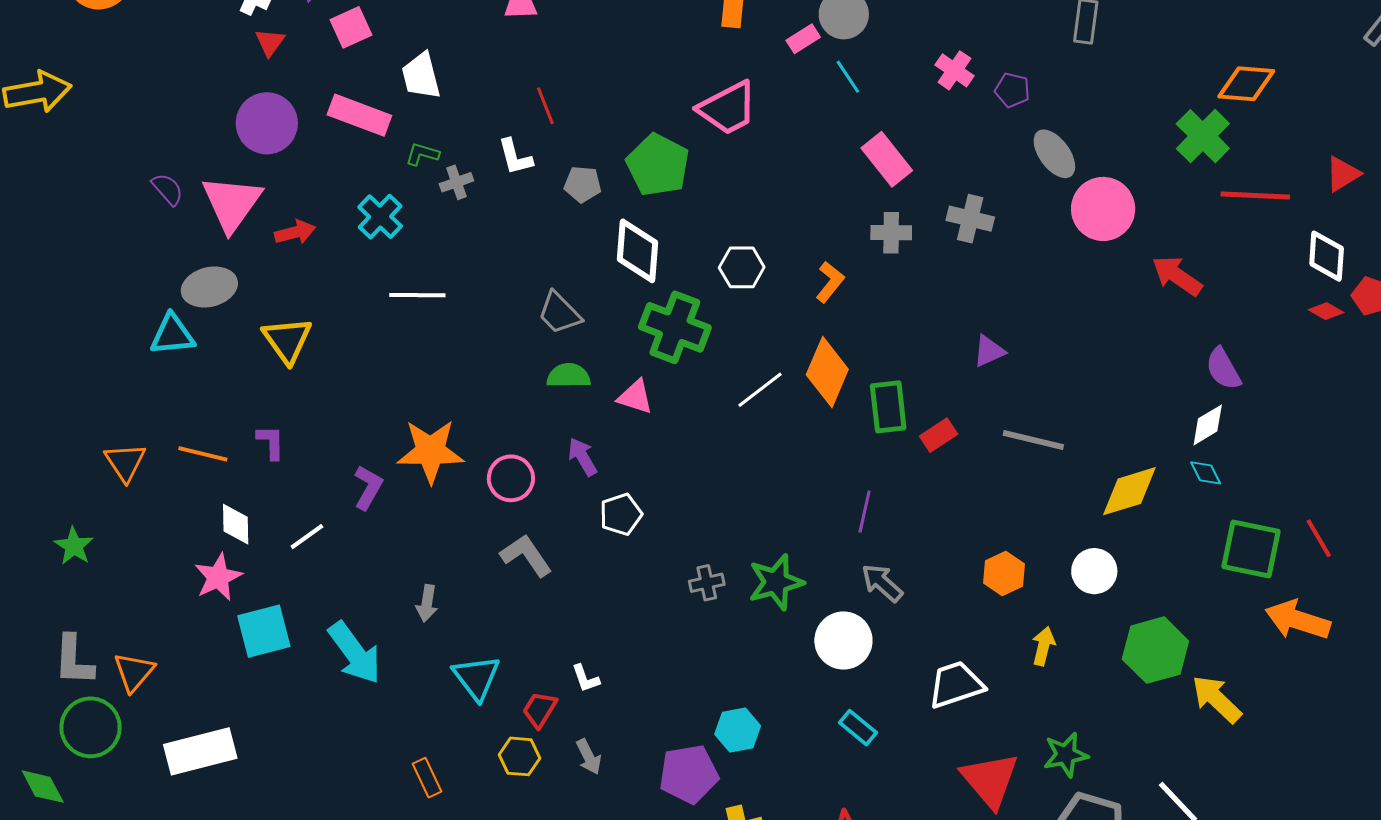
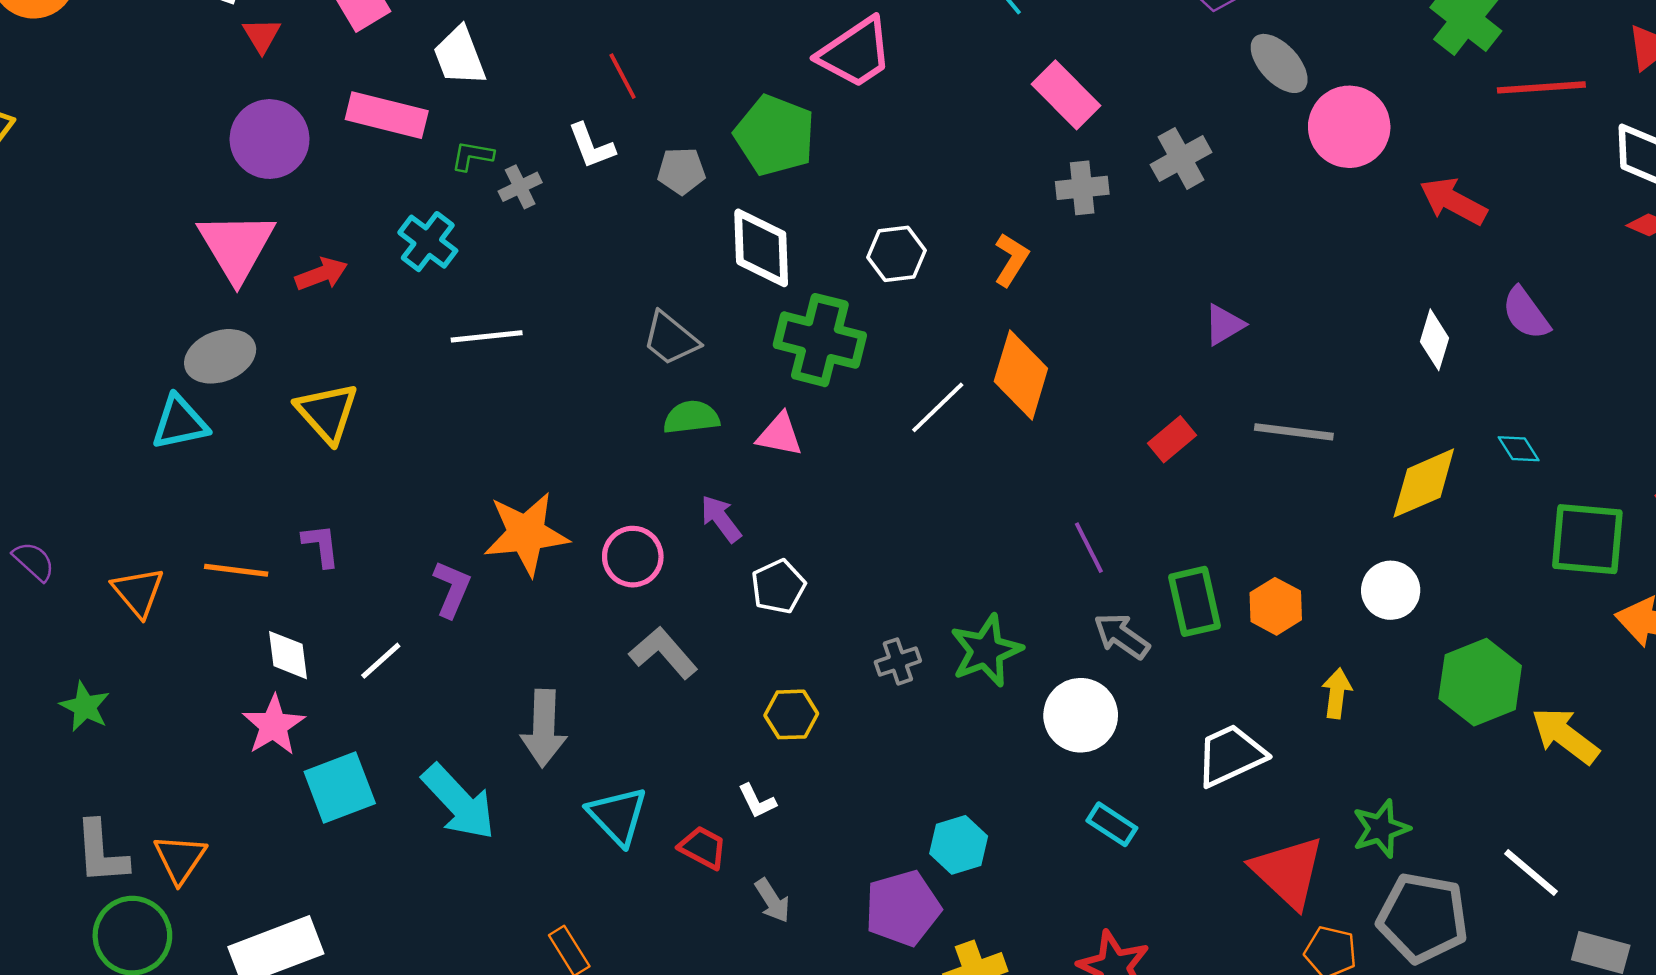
purple semicircle: (167, 189) -> (34, 561), moved
gray cross: (970, 219) -> (1181, 158), turned -36
green rectangle: (888, 407) -> (1194, 601), moved
white diamond: (1208, 425) -> (1435, 340), moved, turned -36
purple line: (865, 512) -> (1089, 548), turned -33
gray arrow: (427, 603) -> (544, 728), size x1.6
red trapezoid: (540, 710) -> (703, 848), turned 93
yellow hexagon: (520, 756) -> (791, 714), moved

